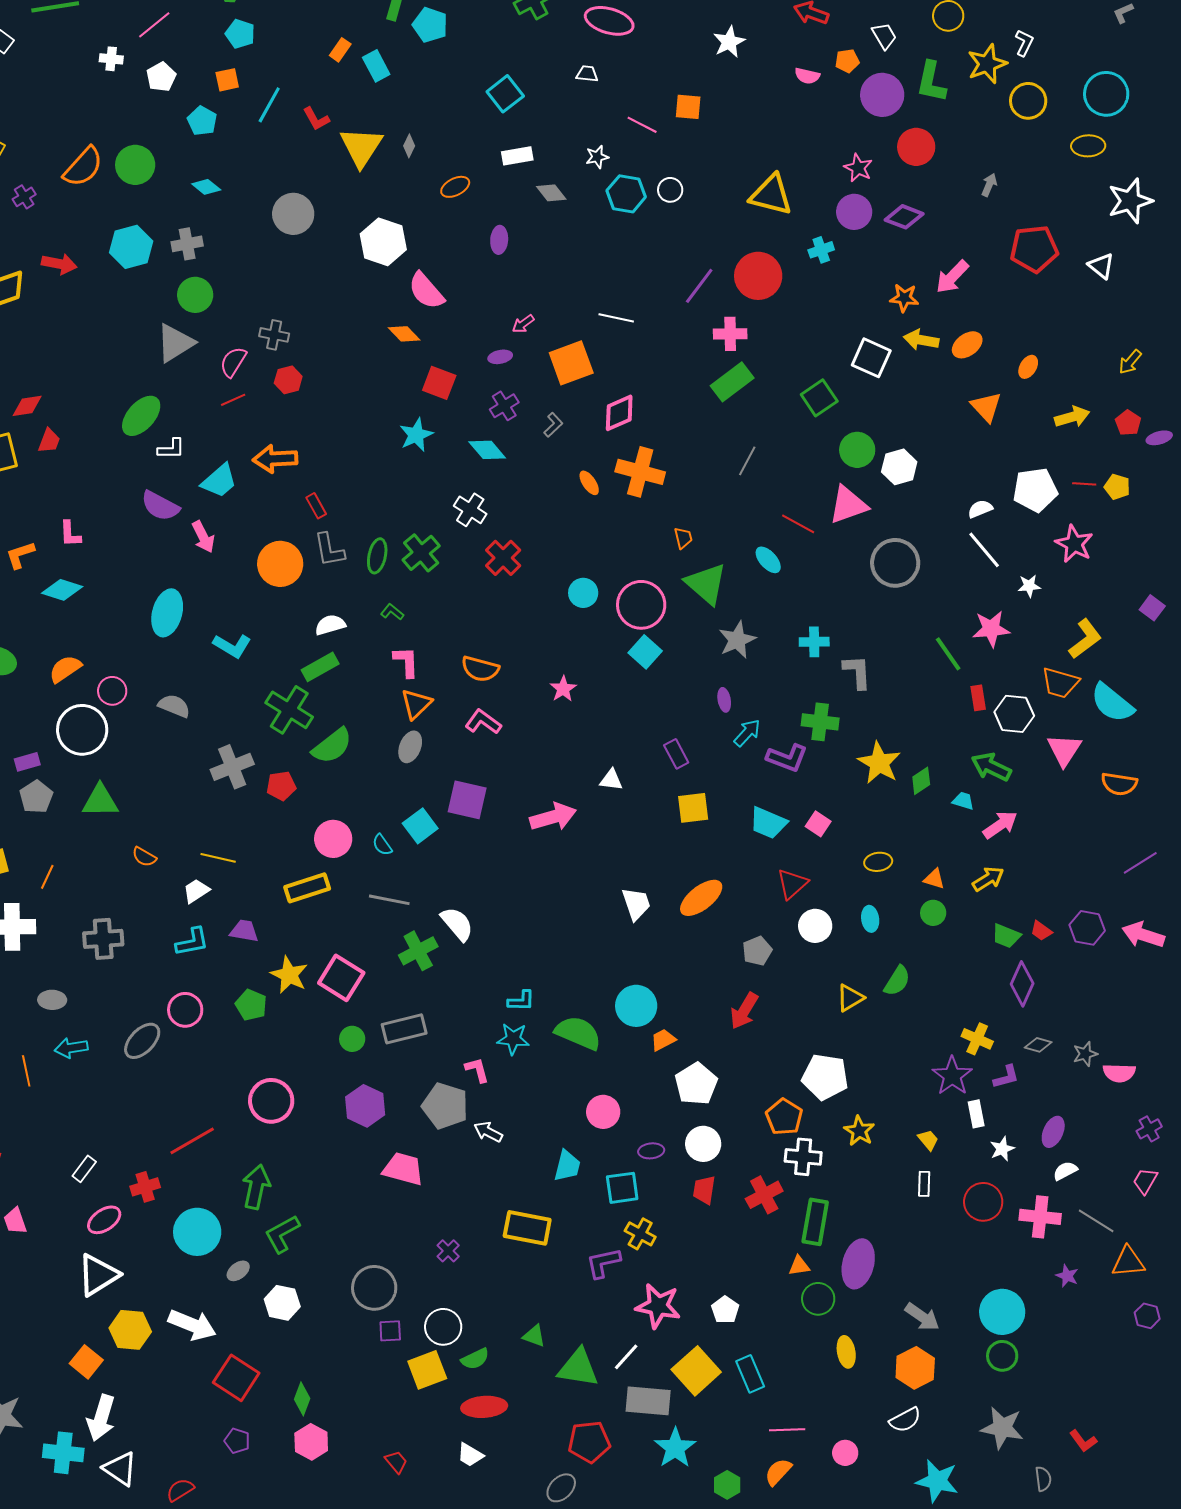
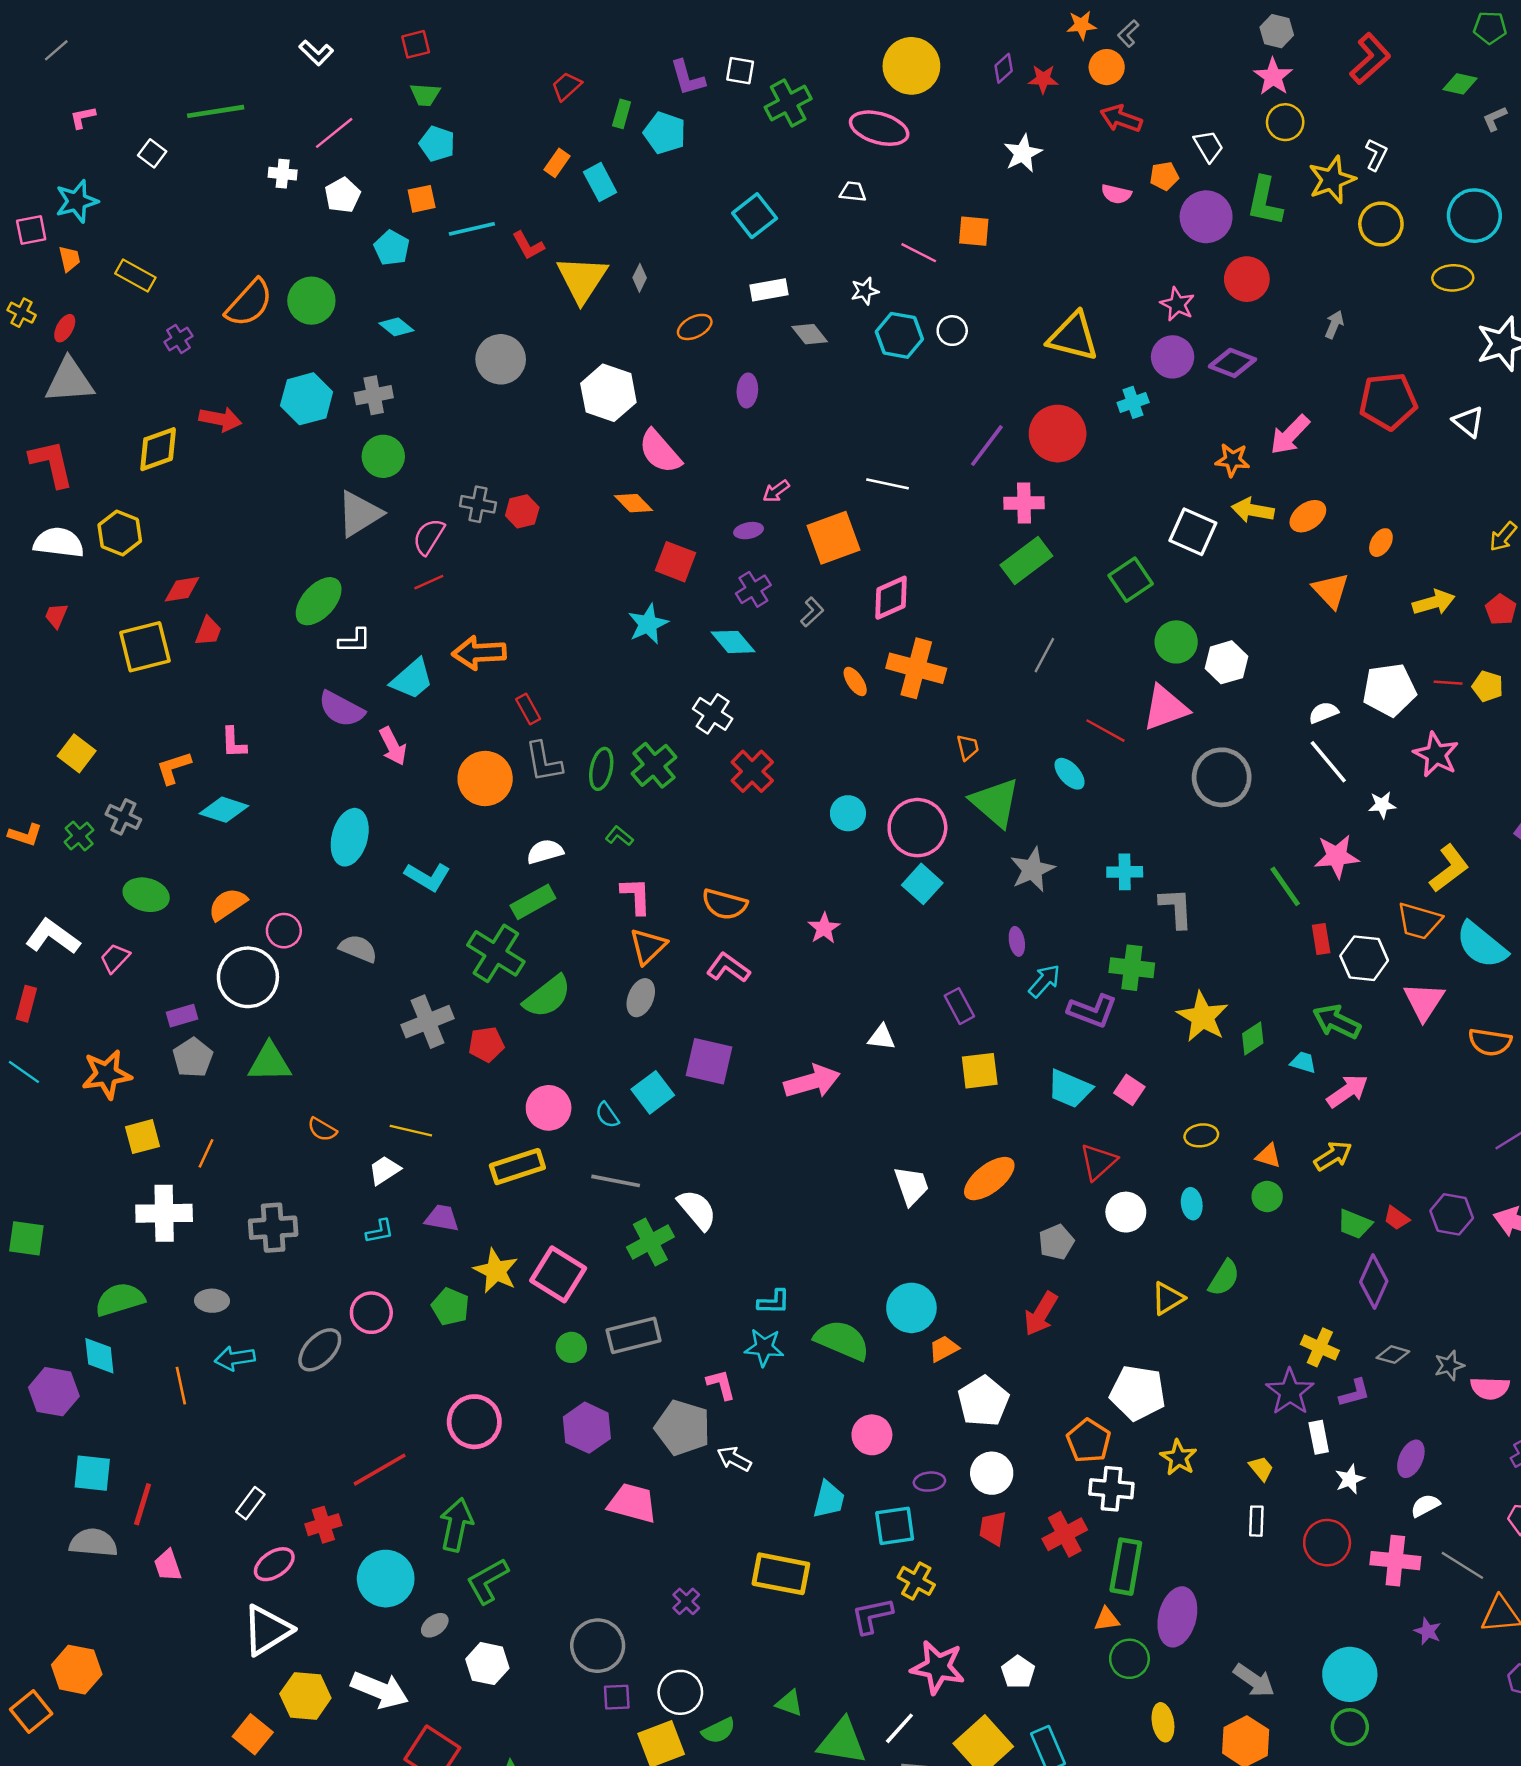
cyan line: (269, 105) -> (472, 229), turned 48
red hexagon: (288, 380) -> (522, 511), moved
cyan L-shape: (192, 942) -> (380, 1231), size x0.7

